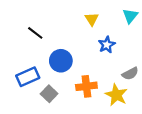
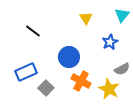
blue star: (107, 45) -> (110, 42), moved
blue circle: (61, 61) -> (69, 57), moved
orange cross: (86, 86) -> (81, 81), turned 36

